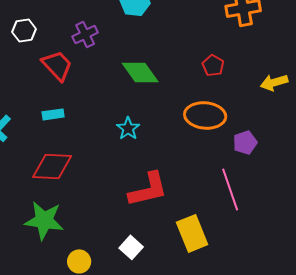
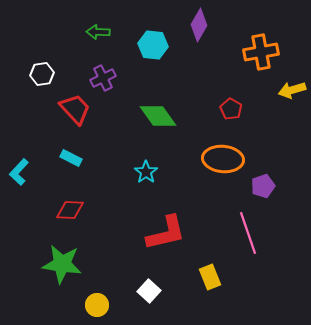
yellow arrow: (274, 82) -> (292, 90), moved
cyan rectangle: (53, 114) -> (71, 158), turned 35
red diamond: (52, 166) -> (70, 210), size x0.7
yellow rectangle: (192, 233) -> (210, 277), size x0.7

